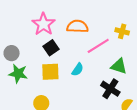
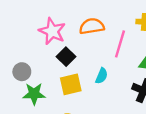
pink line: (98, 46) -> (120, 44), turned -30

